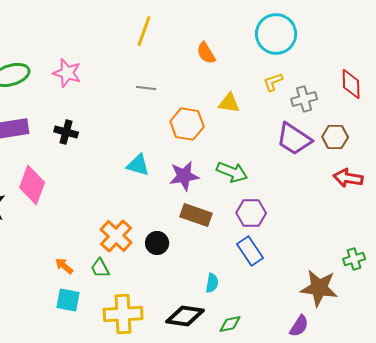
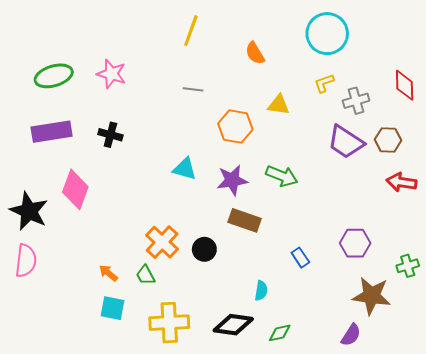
purple hexagon: (251, 213) -> (355, 243), moved
blue rectangle: (250, 251) -> (300, 258), size x0.7

